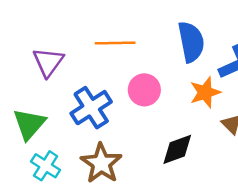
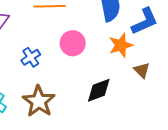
blue cross: (91, 108) -> (31, 57), size x0.6

